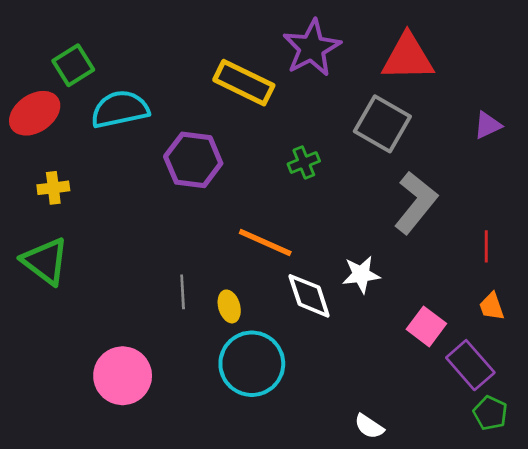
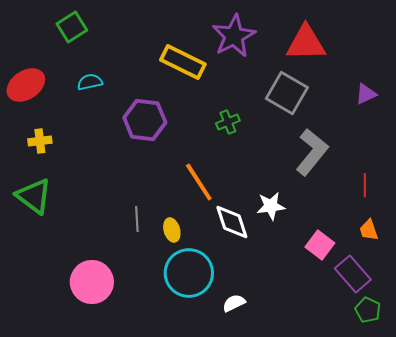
green square: (73, 65) -> (72, 27), moved
cyan semicircle: (120, 109) -> (90, 82), size x0.6
orange line: (265, 242) -> (199, 182), turned 33
white semicircle: (369, 426) -> (234, 303), moved, turned 120

